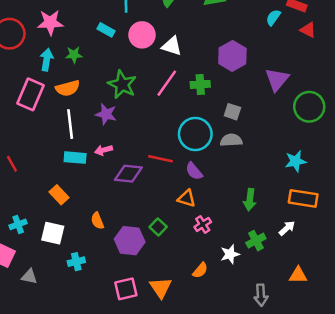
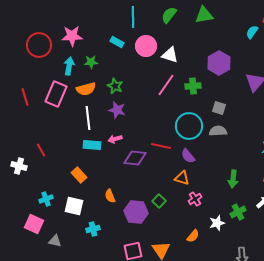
green star: (122, 84) -> (115, 86), moved, size x0.7

